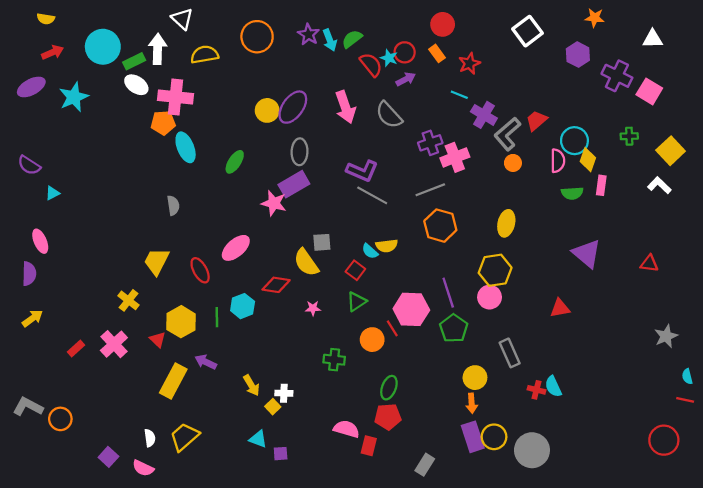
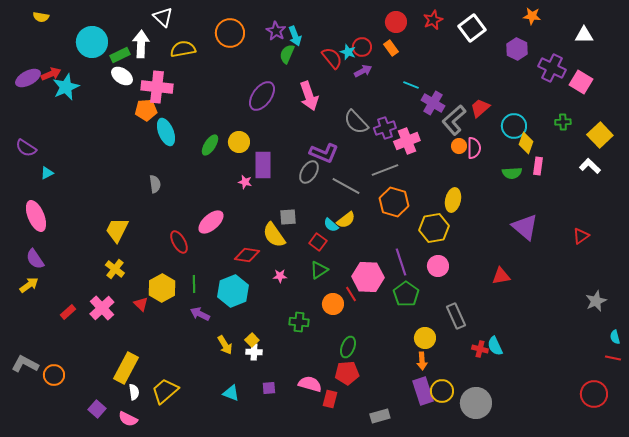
green semicircle: (352, 39) -> (287, 54), moved, turned -30
red arrow: (53, 52) -> (51, 74), moved
red star: (469, 64) -> (433, 20), moved
yellow circle: (267, 110) -> (239, 142), moved
gray semicircle: (389, 115) -> (356, 122), moved
gray ellipse: (300, 152) -> (309, 172), moved, turned 30
pink semicircle: (558, 161) -> (474, 148), moved
purple rectangle: (294, 184) -> (263, 165), turned -60
gray line: (372, 195) -> (346, 186), moved
pink star: (274, 203) -> (245, 182), size x0.6
pink ellipse: (40, 241) -> (36, 216), size x1.4
yellow semicircle: (387, 246) -> (346, 220), turned -30
yellow trapezoid: (156, 261) -> (117, 230), moved
red triangle: (649, 264) -> (581, 236), turned -42
yellow hexagon: (495, 270) -> (434, 228), moved
purple semicircle: (29, 274) -> (35, 259), moved, turned 145
cyan hexagon: (243, 306) -> (233, 291), moved, size x1.4
purple arrow: (206, 362) -> (200, 314), moved
yellow rectangle: (173, 381) -> (126, 368), moved
yellow square: (273, 407) -> (252, 340), moved
purple square: (281, 454) -> (269, 388), moved
gray rectangle: (425, 465) -> (380, 416), turned 42

